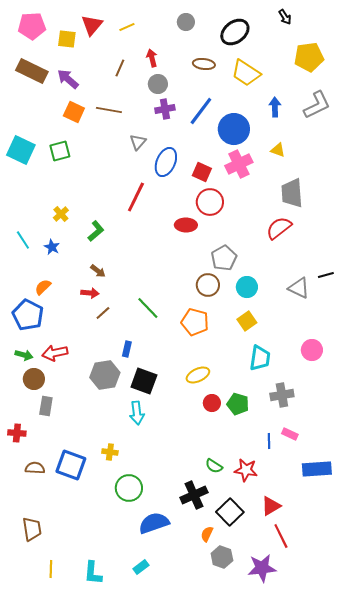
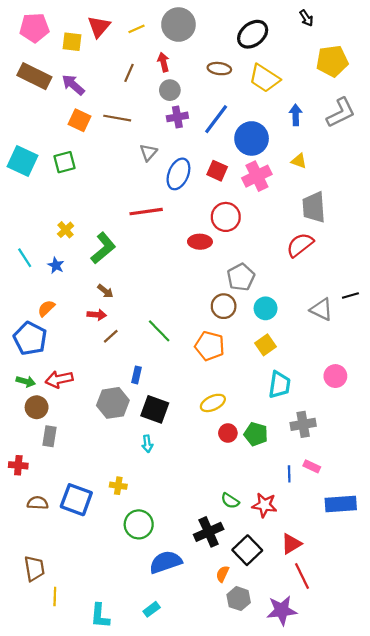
gray circle: (186, 22) -> (178, 25), moved, size x1.8
red square: (202, 172) -> (217, 171), moved
red line: (136, 197) -> (146, 212), turned 56
green L-shape: (96, 231) -> (103, 248), size x1.4
cyan arrow: (137, 413) -> (147, 444), size x0.7
yellow line: (51, 569) -> (55, 596), moved

